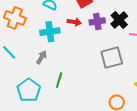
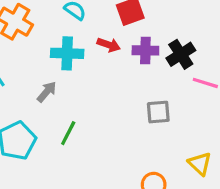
gray square: (112, 58) -> (158, 112), size x0.7

